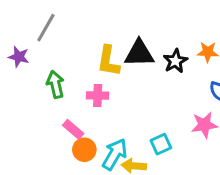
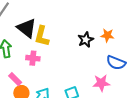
black triangle: (139, 53) -> (27, 28), moved, turned 35

